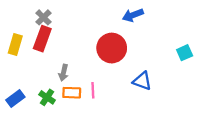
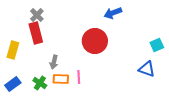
red rectangle: (42, 39) -> (36, 33), turned -35
yellow rectangle: (15, 44) -> (13, 50), moved
blue triangle: (142, 81) -> (147, 69), moved

